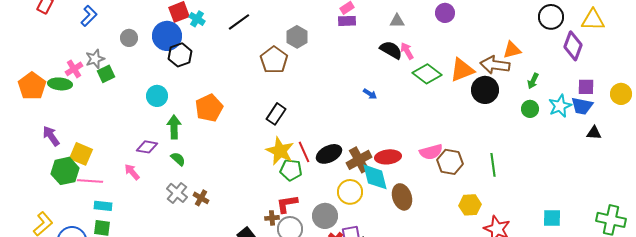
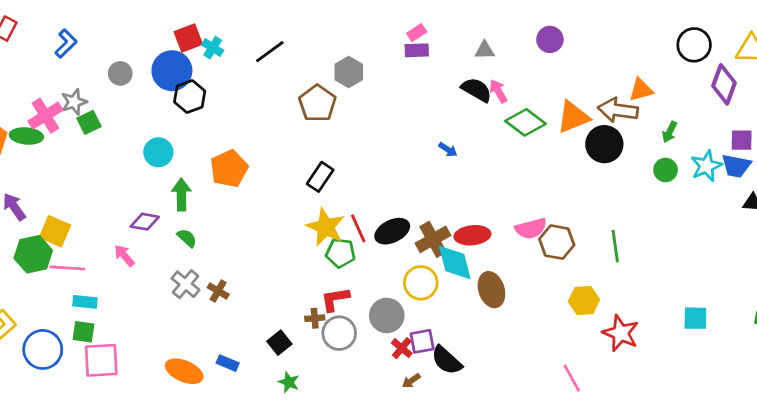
pink cross: (74, 69) -> (45, 116), size x1.4

